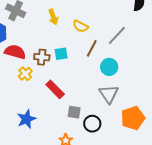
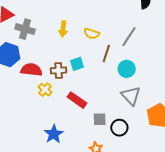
yellow arrow: (53, 17) -> (63, 29), turned 35

